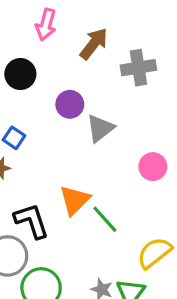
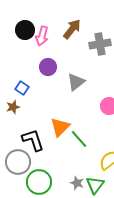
pink arrow: (46, 25) -> (42, 36), moved
black circle: (20, 74) -> (25, 30), moved
purple circle: (70, 104) -> (48, 67), moved

